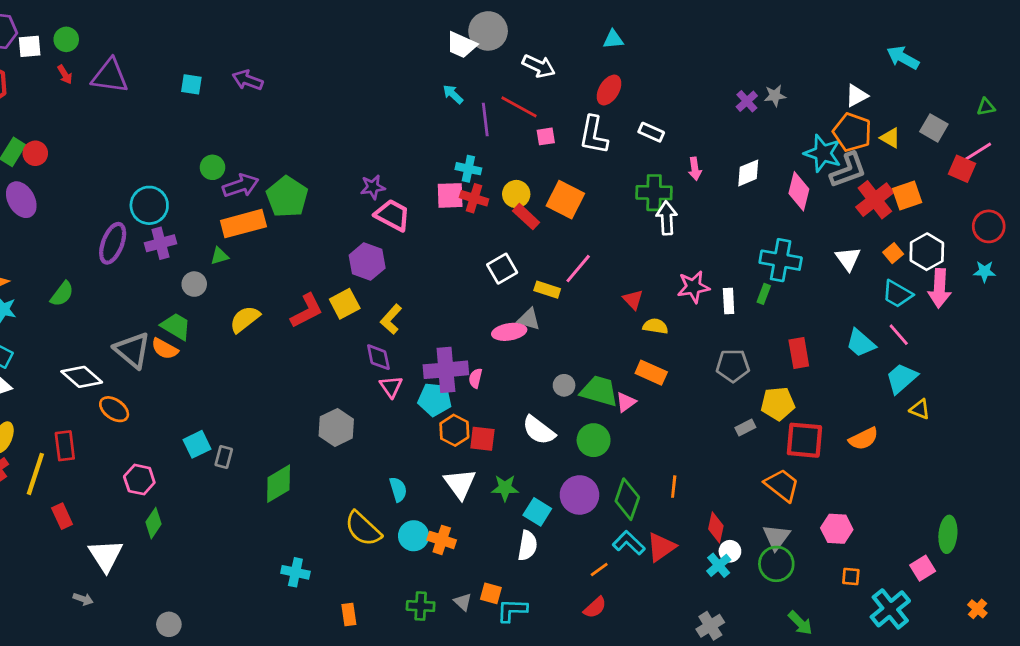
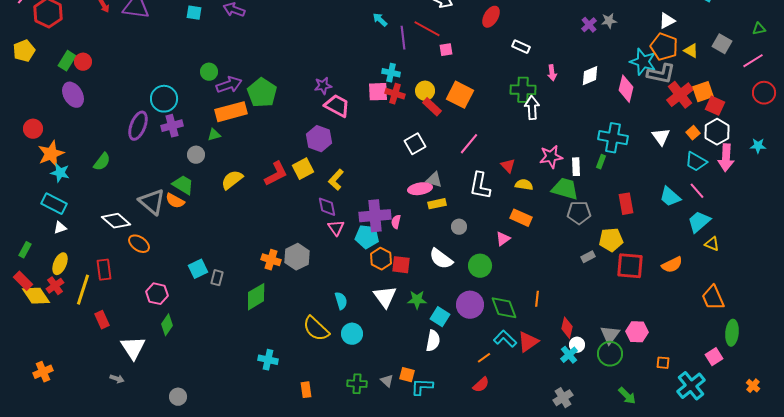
white L-shape: (594, 135) -> (480, 186), moved
red square: (962, 169) -> (715, 106), moved
gray L-shape: (848, 170) -> (661, 74), turned 32
red circle: (989, 226) -> (764, 93), moved
yellow rectangle: (547, 290) -> (437, 204), moved, turned -30
green trapezoid: (599, 391) -> (565, 189), moved
orange trapezoid: (782, 485) -> (713, 298), moved, turned -152
green diamond: (627, 499) -> (504, 308), turned -40
pink hexagon: (837, 529) -> (637, 332), moved
orange cross: (442, 540) -> (271, 260), moved

